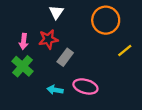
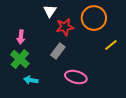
red star: (48, 39) -> (65, 27), moved
cyan arrow: (55, 90) -> (31, 80), moved

